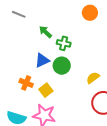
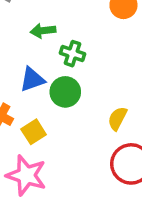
green arrow: (46, 32) -> (43, 31), turned -56
yellow semicircle: (93, 78) -> (117, 118), turned -32

